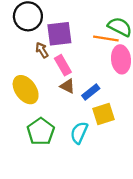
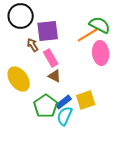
orange line: (106, 38) -> (88, 35), turned -40
blue rectangle: (91, 92) -> (64, 102), moved
green pentagon: (41, 132) -> (46, 106), moved

